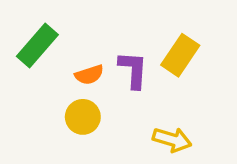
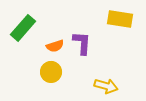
yellow rectangle: (180, 55) -> (120, 19), moved, turned 65

